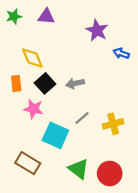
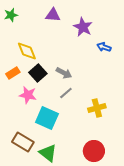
purple triangle: (46, 16) -> (53, 15), moved
orange rectangle: (16, 83) -> (13, 73), turned 64
gray arrow: (75, 83) -> (64, 73), turned -140
gray line: (82, 118) -> (66, 93), moved
green triangle: (79, 169) -> (48, 153), moved

